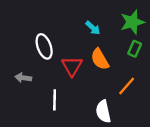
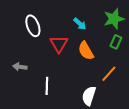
white ellipse: (44, 46) -> (33, 26), moved
red triangle: (72, 66) -> (59, 44), moved
white semicircle: (103, 111) -> (89, 96), turned 30

